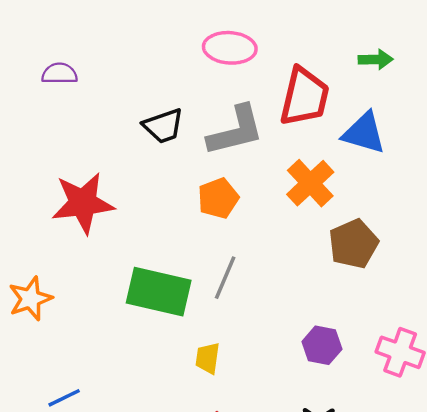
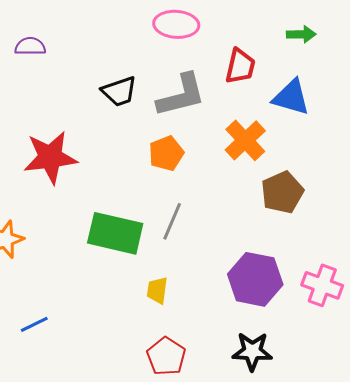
red trapezoid: (304, 97) -> (240, 66), size x0.7
purple hexagon: (322, 345) -> (255, 279), size x1.6

